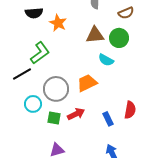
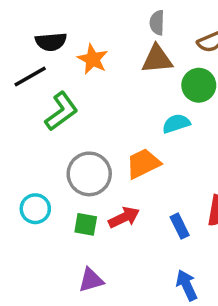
brown triangle: (95, 35) -> (157, 59), moved
cyan semicircle: (106, 60) -> (176, 123), turned 133
black line: (22, 74) -> (30, 77), moved
cyan circle: (33, 104) -> (35, 209), moved

